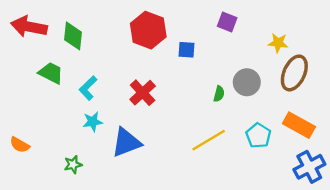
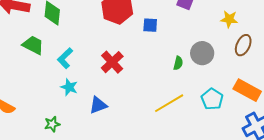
brown ellipse: (294, 73) -> (243, 45), size x0.7
cyan star: (93, 122) -> (69, 87), turned 30
blue triangle: (126, 143) -> (98, 105), size x0.7

